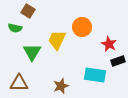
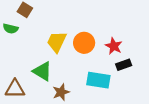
orange circle: (82, 27) -> (84, 43), moved
green triangle: (32, 52) -> (42, 71), moved, turned -30

